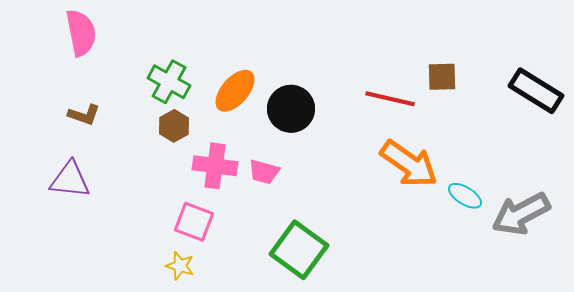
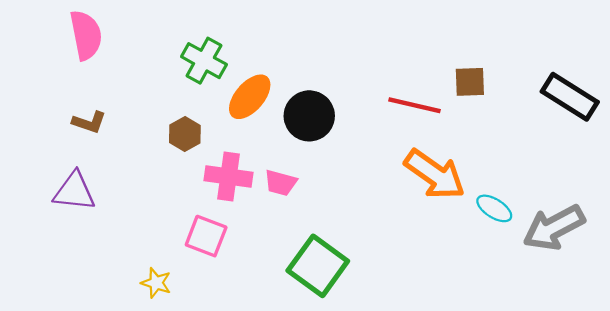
green cross: (169, 82) -> (204, 61), moved
yellow star: (180, 266) -> (156, 283), moved

